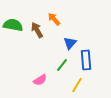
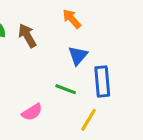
orange arrow: (54, 19) -> (72, 19), moved
green line: (62, 65) -> (66, 89), turned 72

